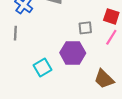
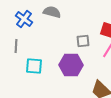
cyan square: (42, 68) -> (34, 66), moved, turned 36

